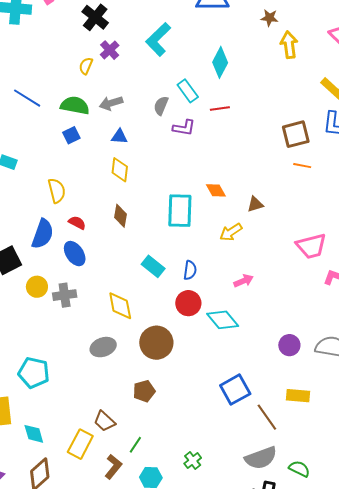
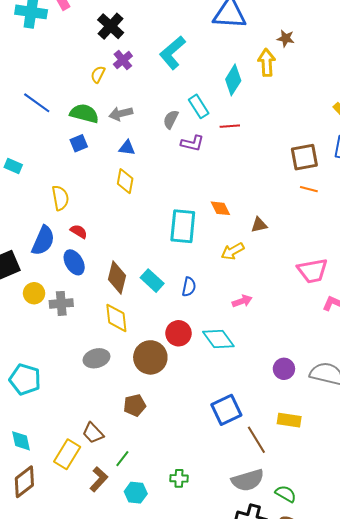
yellow arrow: (289, 45) -> (267, 63), moved
brown diamond: (121, 216) -> (117, 277), moved, size x1.4
red circle: (188, 303) -> (179, 333), moved
green cross: (193, 461) -> (179, 478), turned 36

